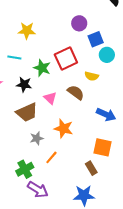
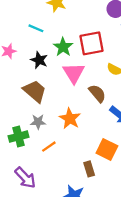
brown semicircle: (76, 92) -> (97, 93), moved
pink triangle: (50, 98) -> (74, 73), moved, size x1.5
brown trapezoid: (27, 112) -> (35, 91), turned -130
green cross: (25, 169) -> (19, 137), moved

